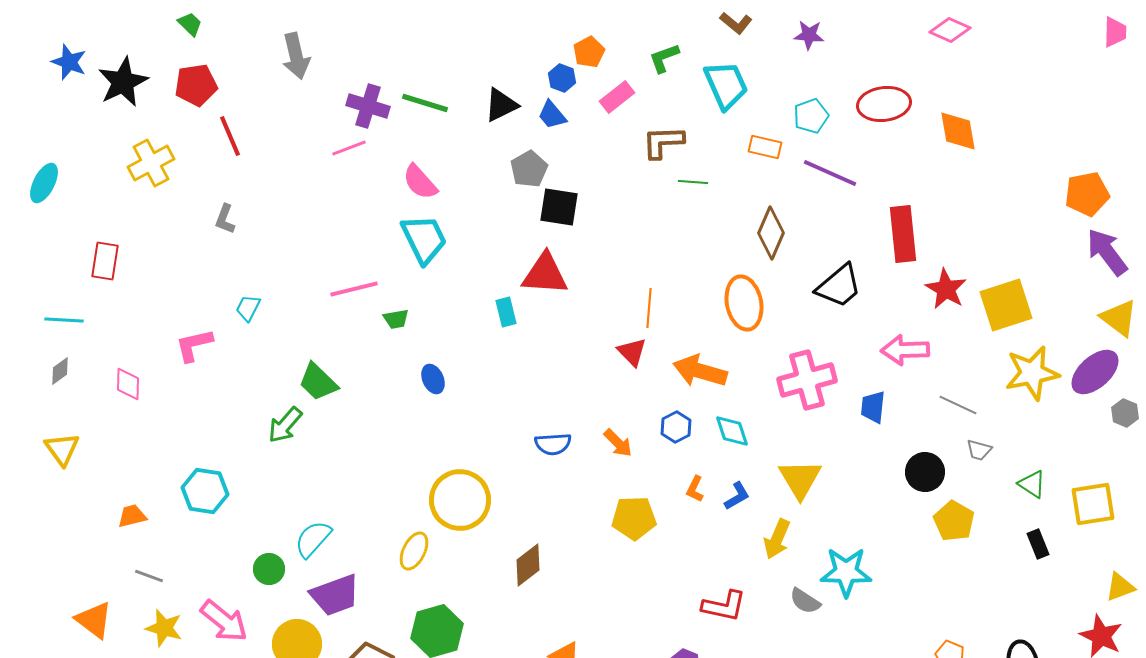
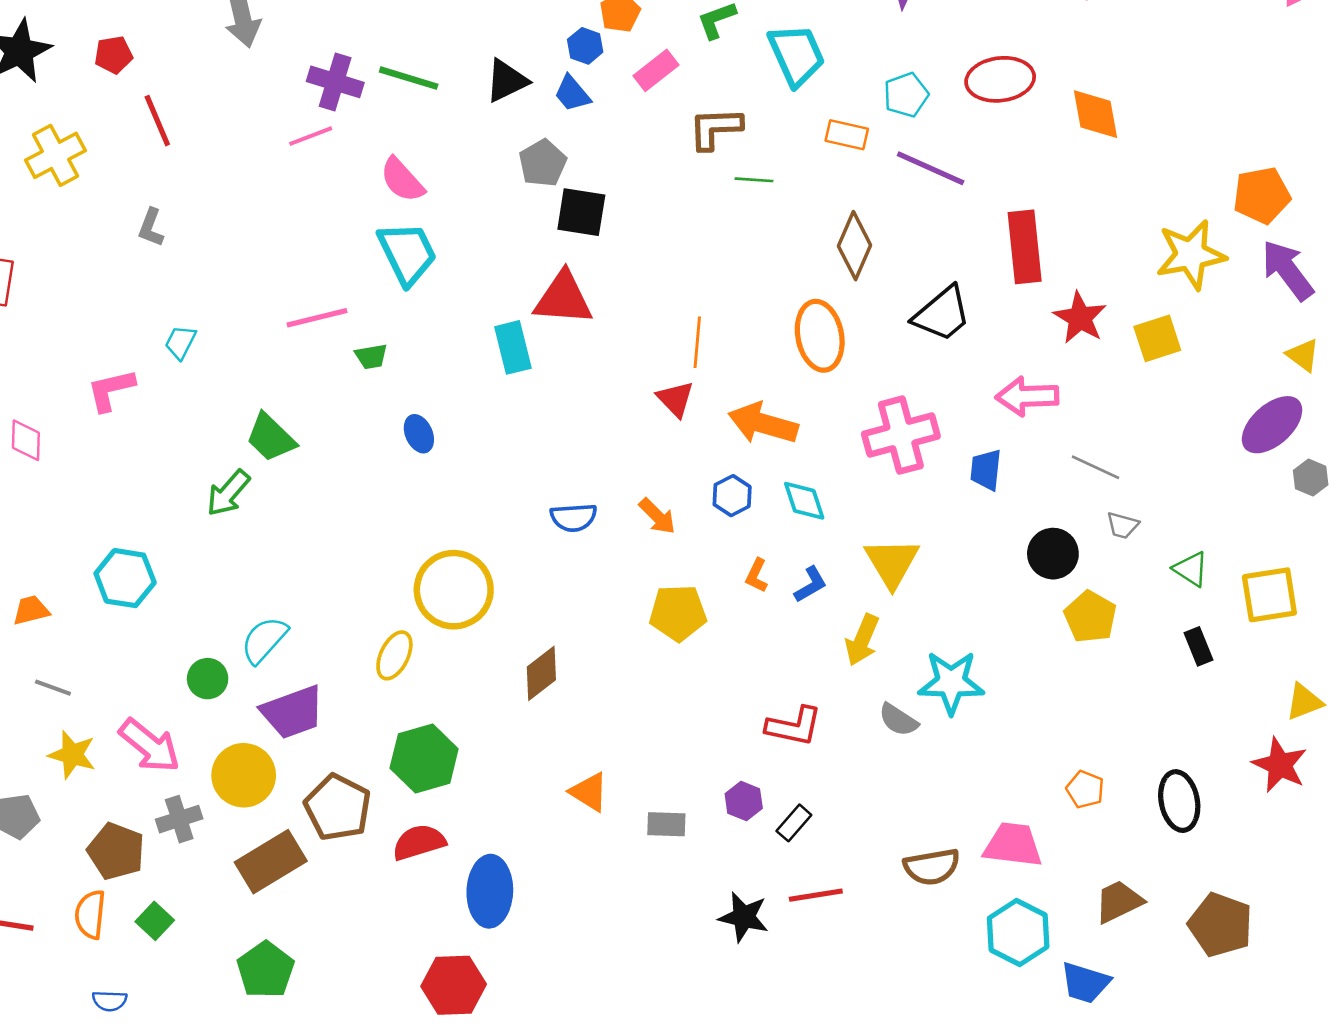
red pentagon: (196, 85) -> (113, 55), size x0.7
yellow square: (1006, 305) -> (1157, 338), size x0.7
cyan rectangle: (506, 312) -> (513, 347), size x1.4
yellow triangle: (1119, 318) -> (1303, 355), size x0.7
yellow star: (1032, 373) -> (1191, 255), moved

